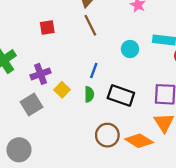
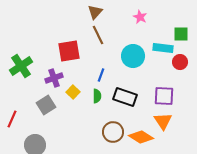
red square: (47, 27) -> (69, 51), moved, size x1.6
cyan circle: (130, 49) -> (133, 56), size x1.5

